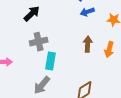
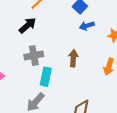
brown arrow: (88, 44) -> (73, 58), moved

